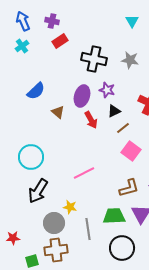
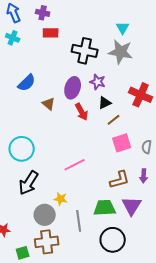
cyan triangle: (132, 21) -> (123, 28), moved
red rectangle: (60, 41) -> (51, 33), turned 35
cyan cross: (22, 46) -> (13, 38), turned -32
gray star: (130, 60) -> (121, 52), size x1.4
pink square: (131, 151) -> (122, 143), turned 36

